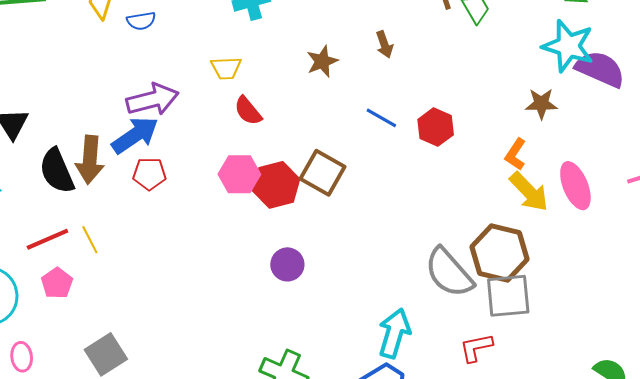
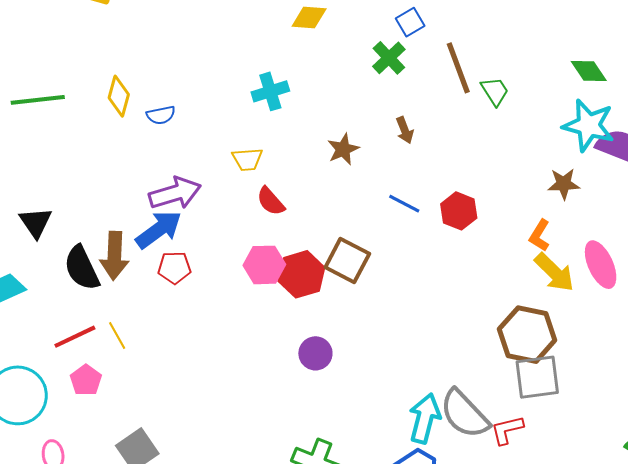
gray semicircle: (449, 273) -> (465, 414), moved

